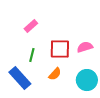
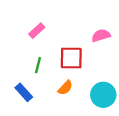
pink semicircle: (85, 47) -> (101, 35), moved
blue rectangle: (20, 78) -> (24, 92), size x0.7

